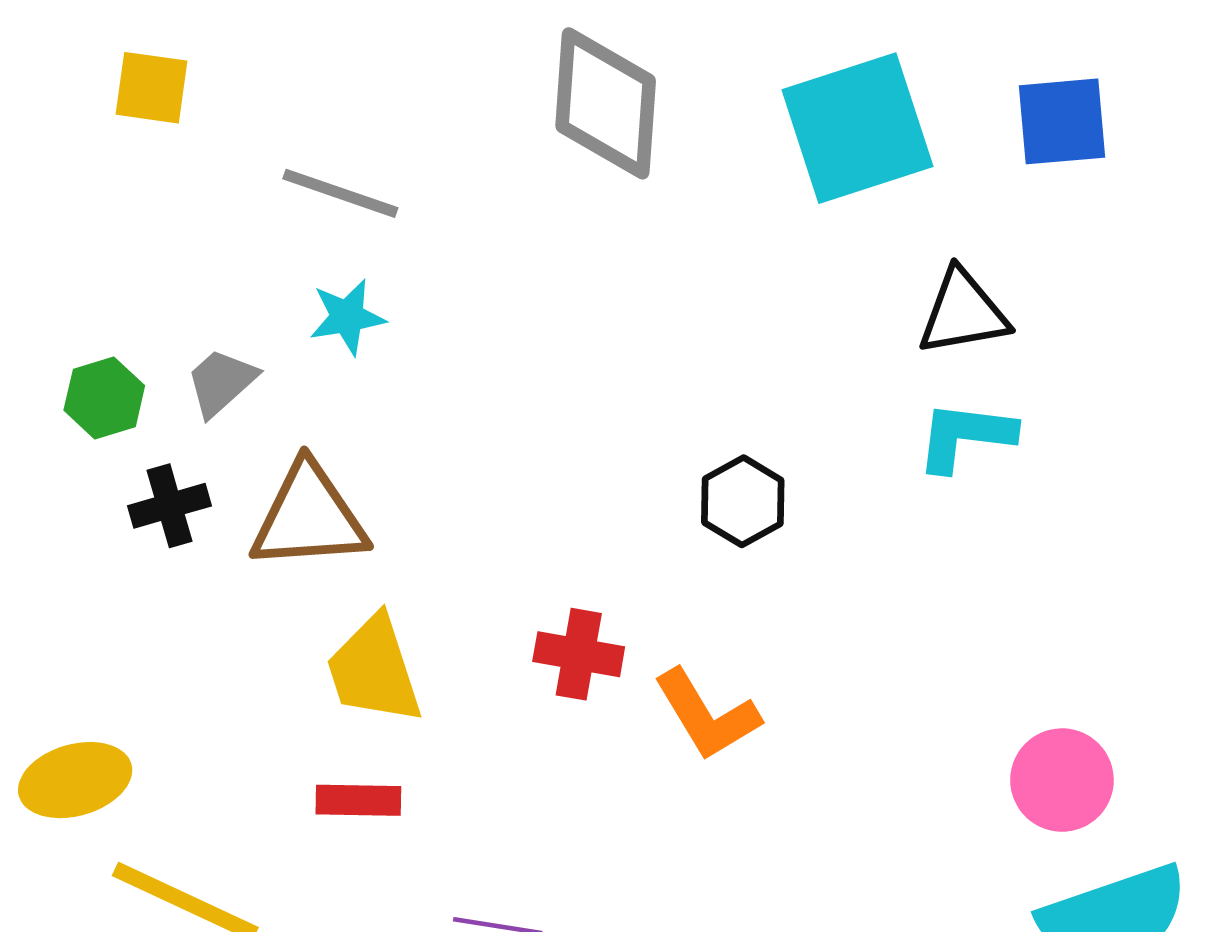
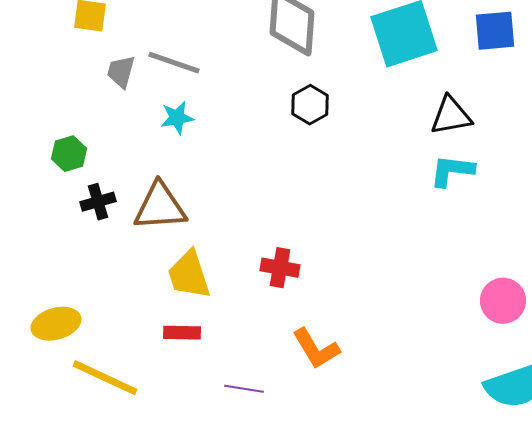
gray trapezoid: (221, 382) -> (121, 72), moved, turned -33
black hexagon: (743, 501) -> (310, 105), moved
orange L-shape: (707, 715) -> (316, 349), moved
pink circle: (1062, 780) -> (503, 301), moved

